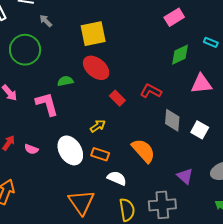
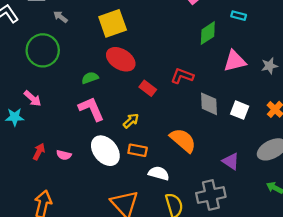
pink L-shape: (47, 104) -> (91, 109), moved

